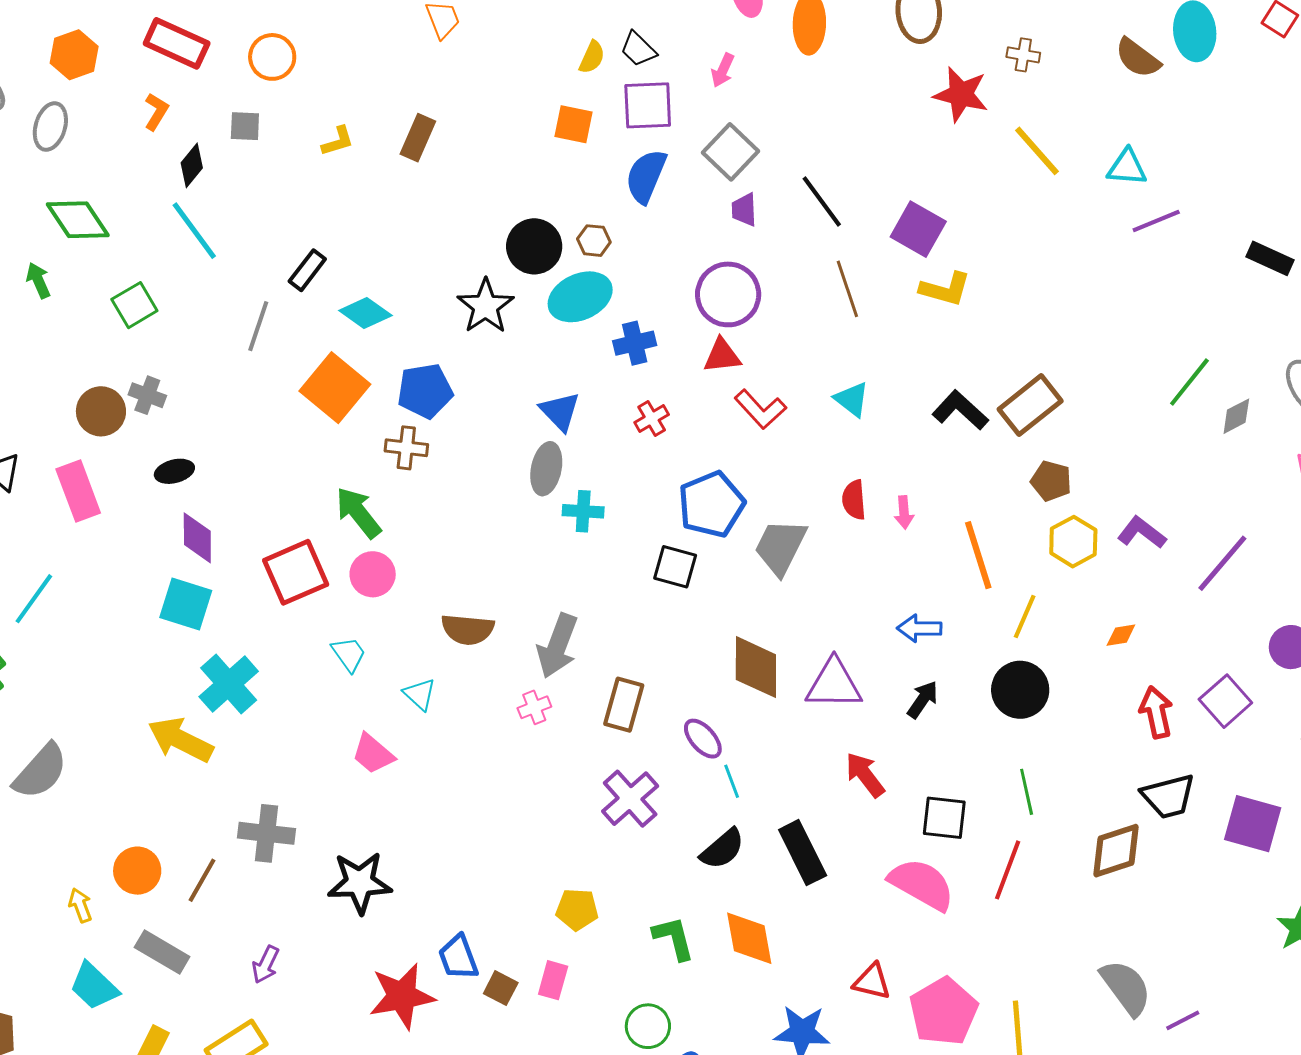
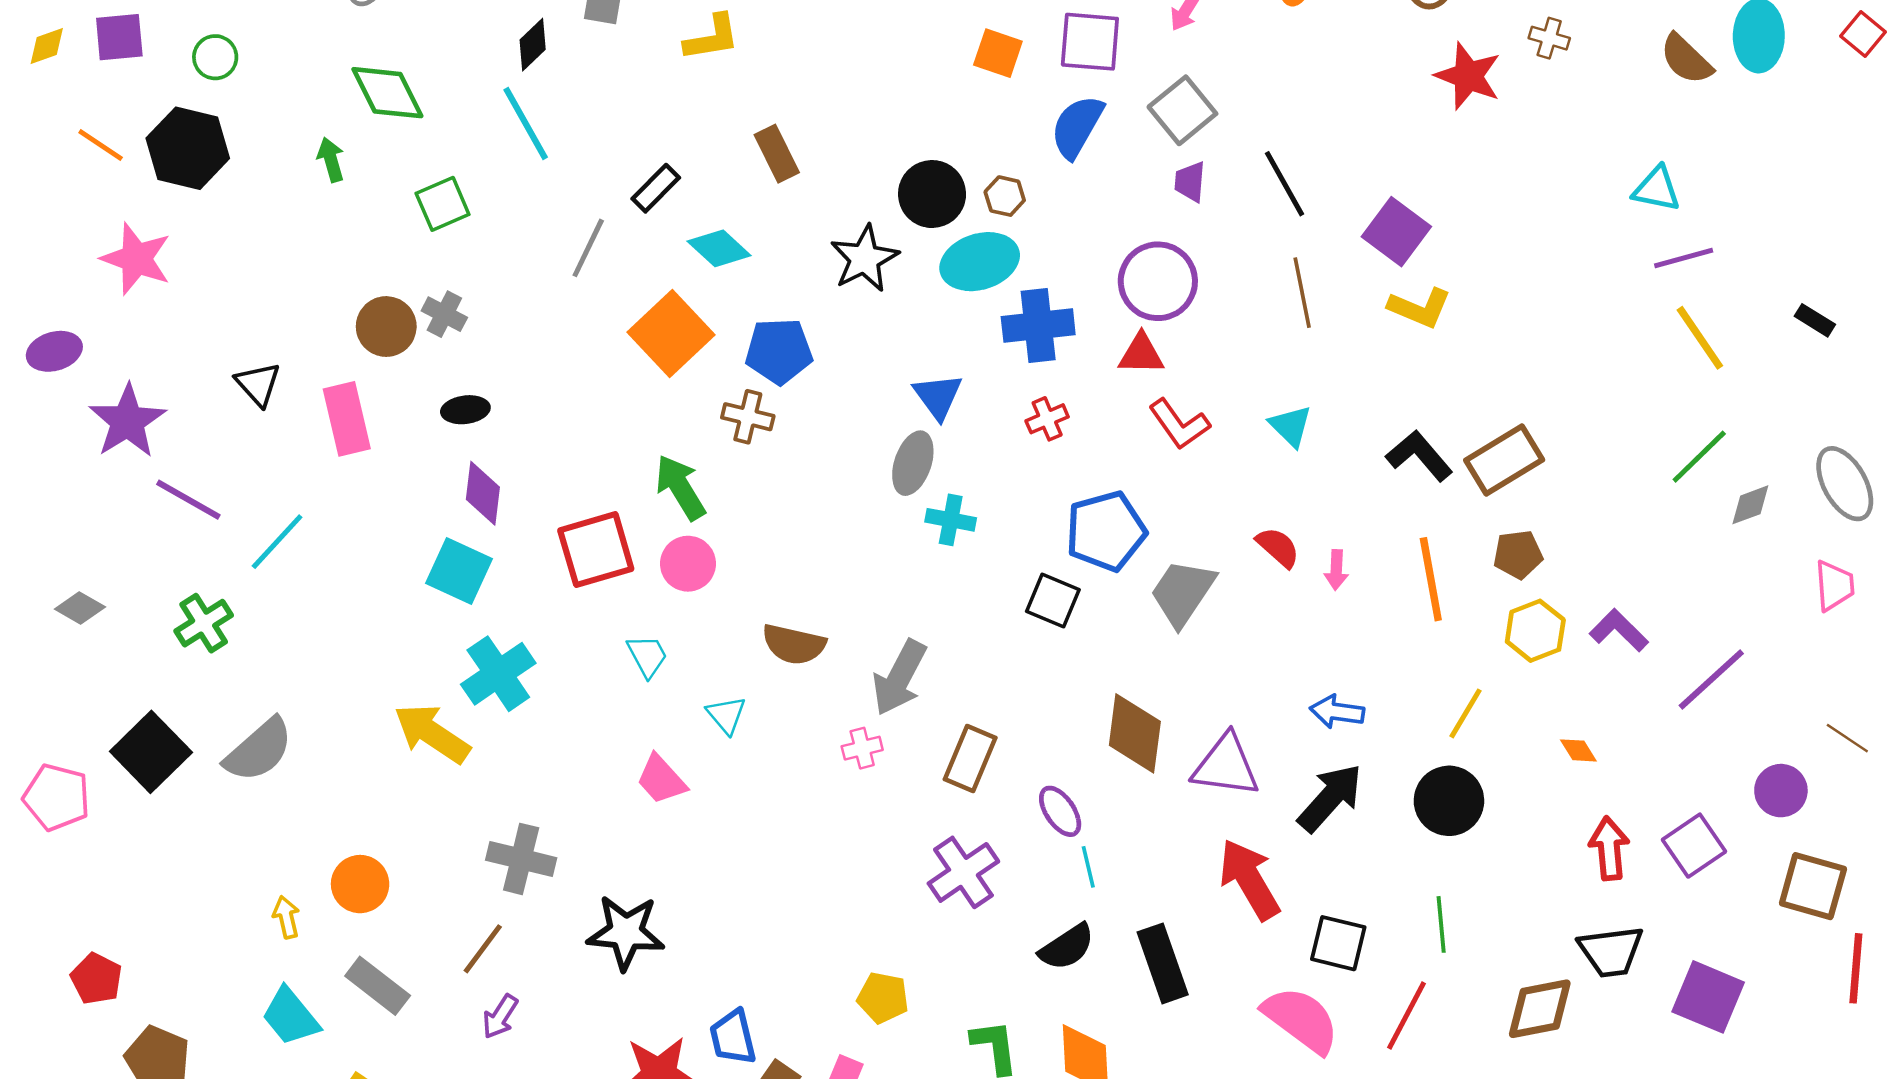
brown rectangle: (418, 138) -> (777, 154), moved, turned -57
yellow L-shape: (338, 141) -> (712, 38), size x1.4
yellow line: (1037, 151) -> (1700, 338), moved
black rectangle: (1270, 258) -> (1815, 320), size x0.7
blue cross: (635, 343) -> (1038, 326), size x1.4
brown pentagon: (1051, 481) -> (1518, 554), turned -30
red semicircle: (854, 500) -> (1278, 547), turned 129
orange line: (978, 555) -> (1431, 579), moved
orange diamond: (1121, 635) -> (1578, 750), turned 60
black arrow: (923, 700) -> (1330, 798), size x1.6
red arrow: (865, 775) -> (1249, 879), size x1.4
brown line: (202, 880) -> (483, 949), moved

